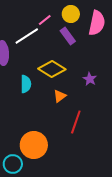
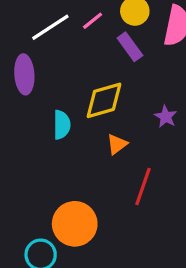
white line: (27, 36) -> (50, 27), moved
yellow diamond: (52, 69) -> (104, 100), turned -48

